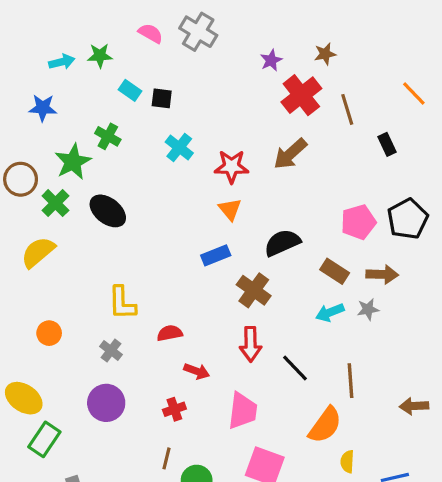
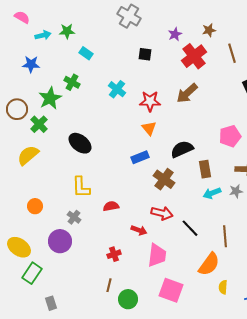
pink semicircle: (151, 33) -> (22, 17), moved
black square: (162, 98) -> (145, 54), moved
brown line: (347, 109) -> (232, 53), moved
black ellipse: (108, 211) -> (80, 143), moved
brown rectangle: (335, 271) -> (205, 169), moved, turned 48
red arrow: (251, 344) -> (162, 213), turned -75
red arrow: (197, 371) -> (139, 230), moved
purple circle: (106, 403) -> (60, 241), moved

